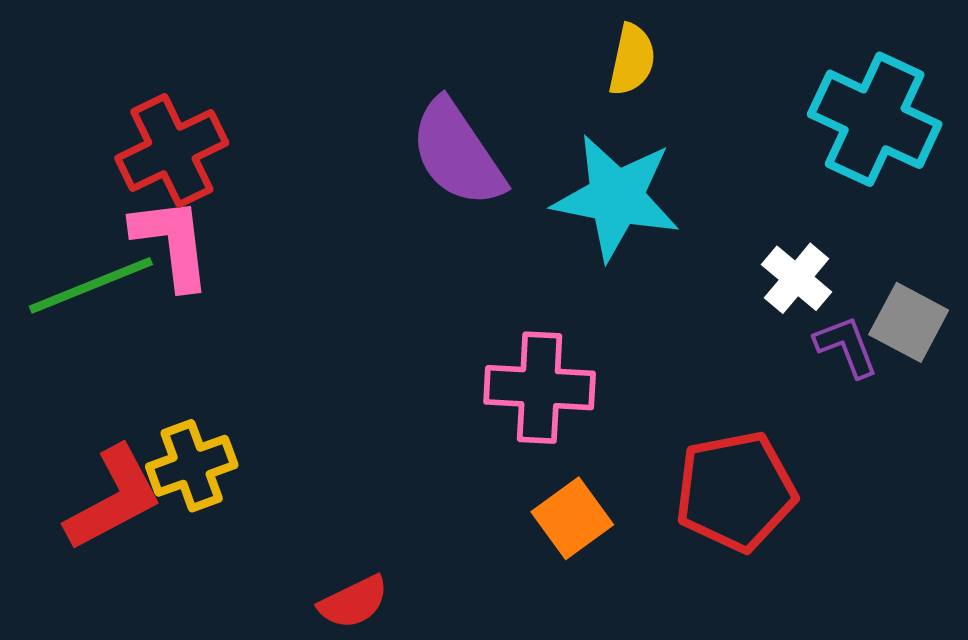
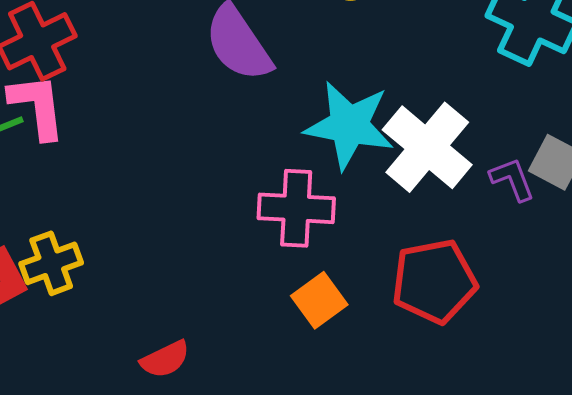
cyan star: (616, 197) -> (349, 125), moved
white cross: (797, 278) -> (427, 147), moved, size x1.8

